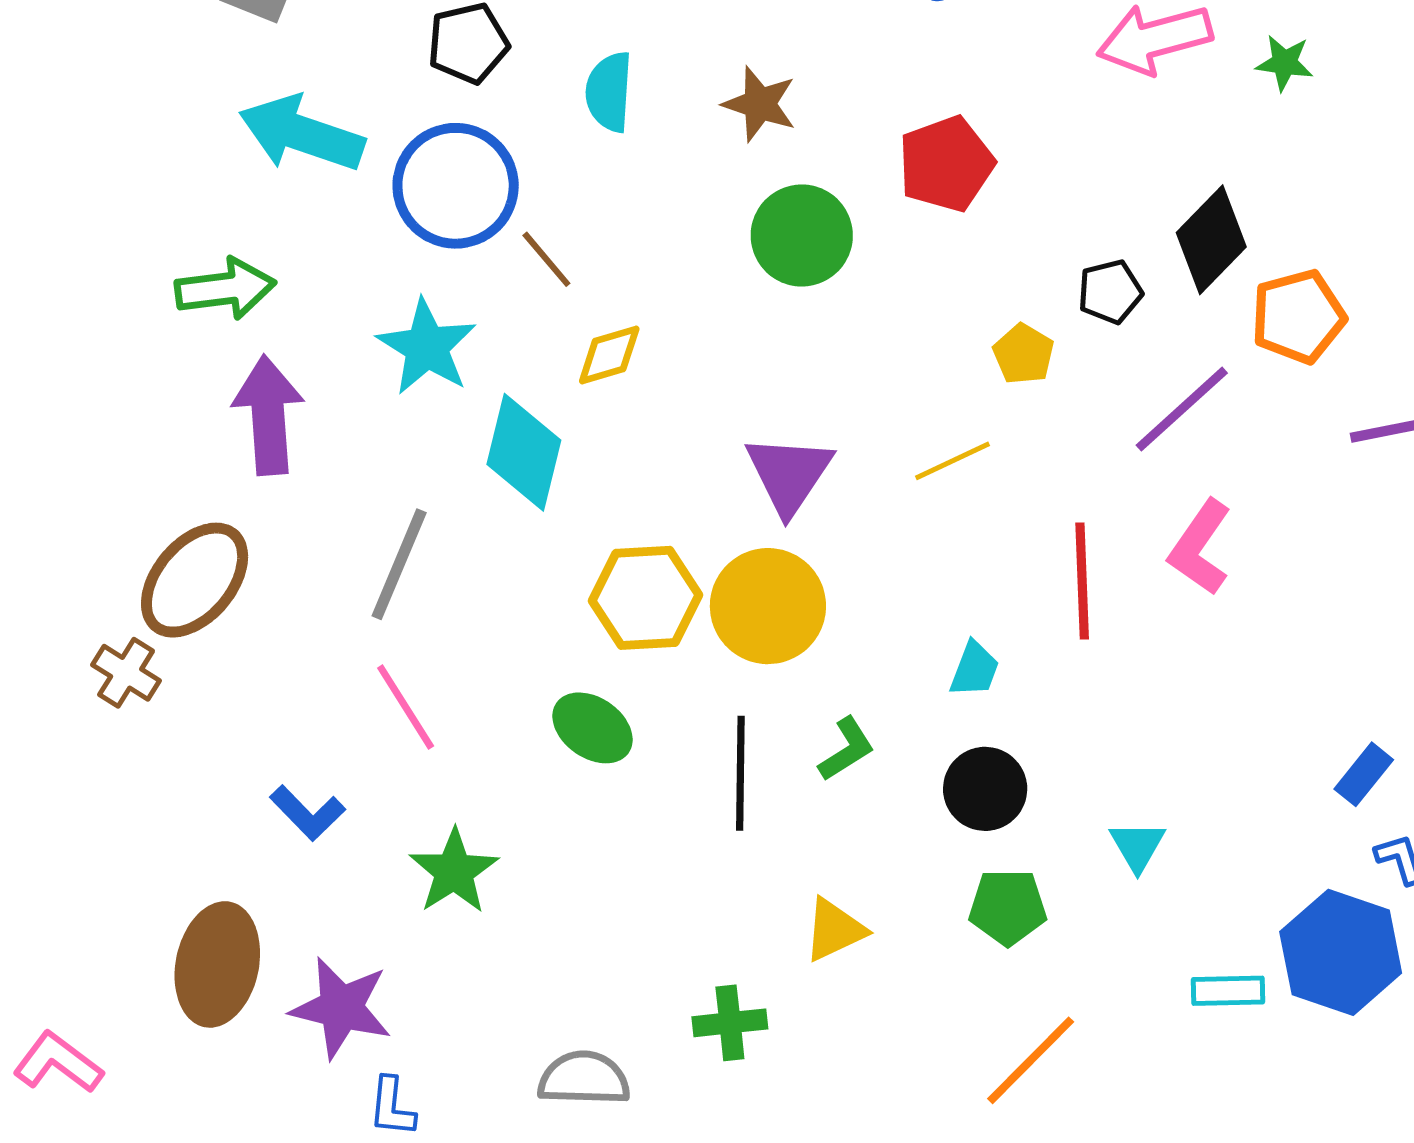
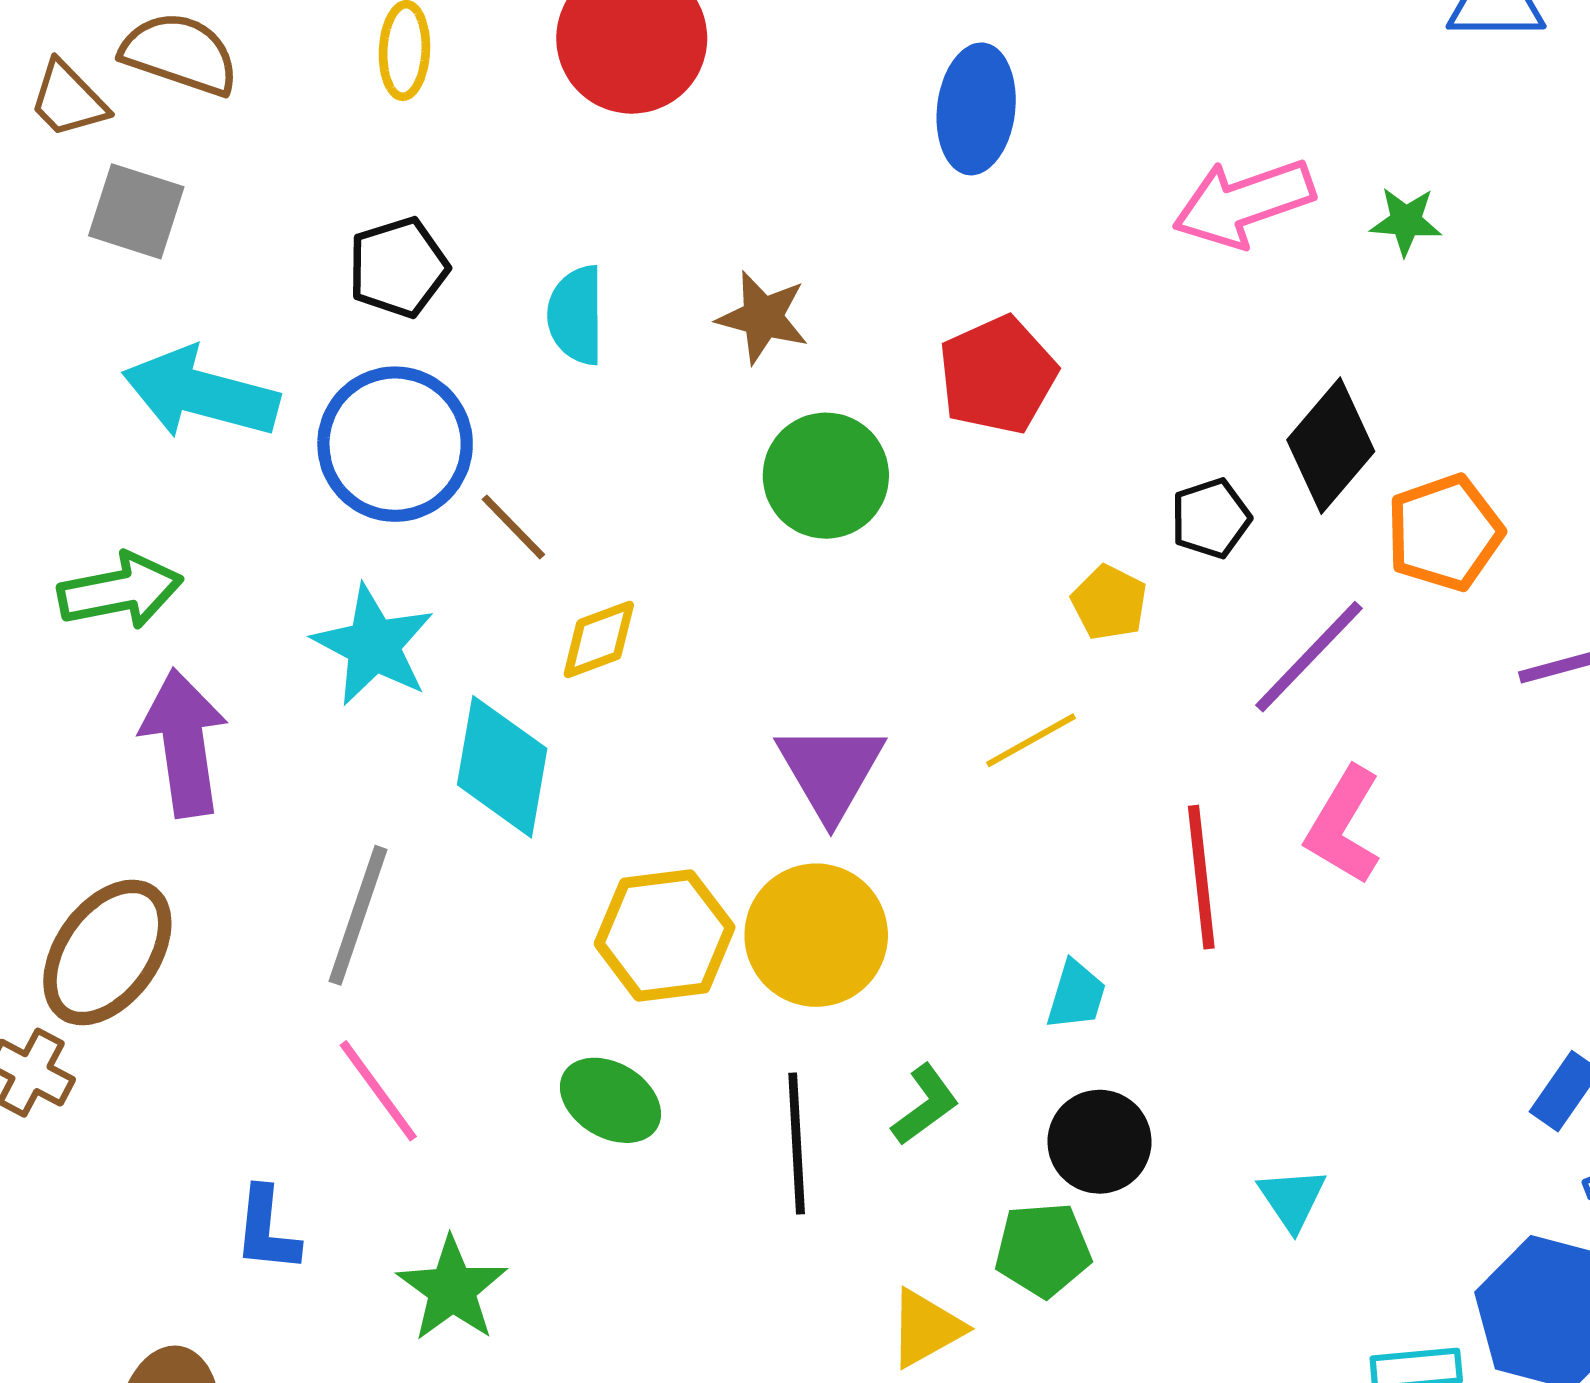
blue L-shape: (308, 813) -> (267, 1230), turned 54
green pentagon: (1008, 907) -> (1043, 1250), moved

